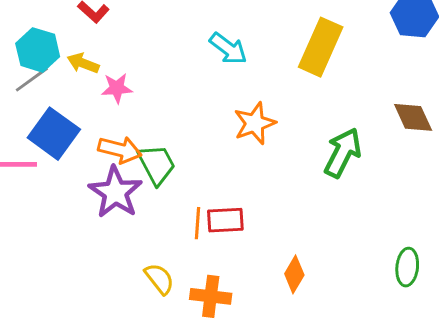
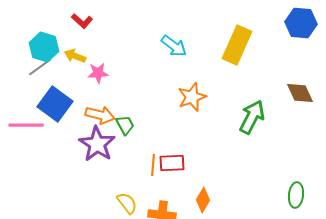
green trapezoid: (156, 164) -> (125, 125), size x0.7
orange diamond: (294, 274) -> (203, 200), moved

